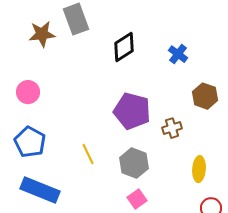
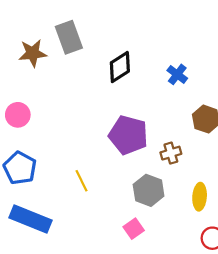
gray hexagon: (134, 163) -> (149, 190), moved

